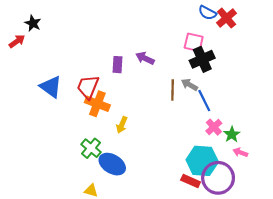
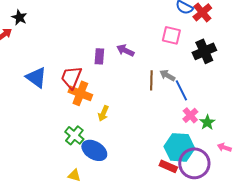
black cross: (202, 59) -> (204, 51), moved
pink arrow: (240, 152) -> (224, 147), moved

